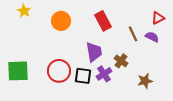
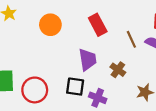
red circle: (59, 71) -> (35, 90), moved
purple cross: (104, 74) -> (98, 98), moved, turned -35

